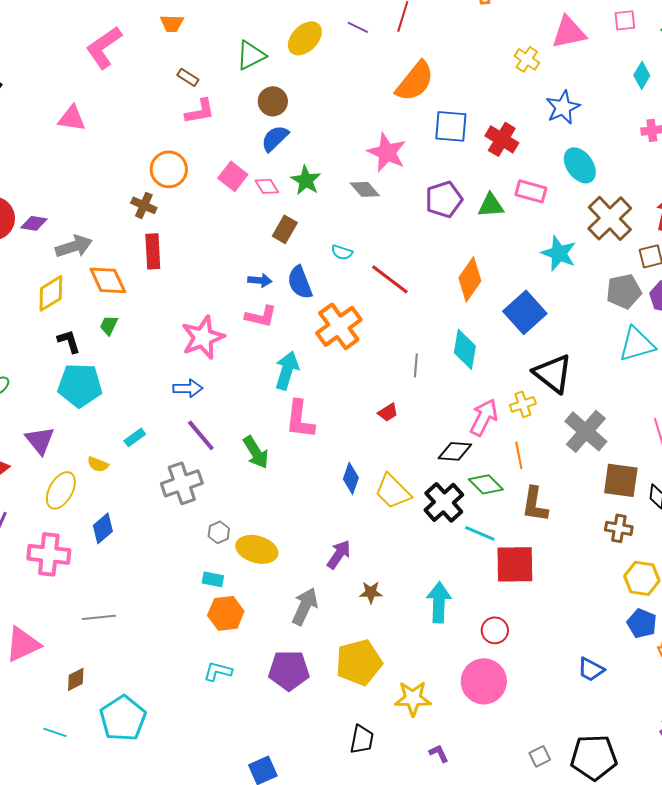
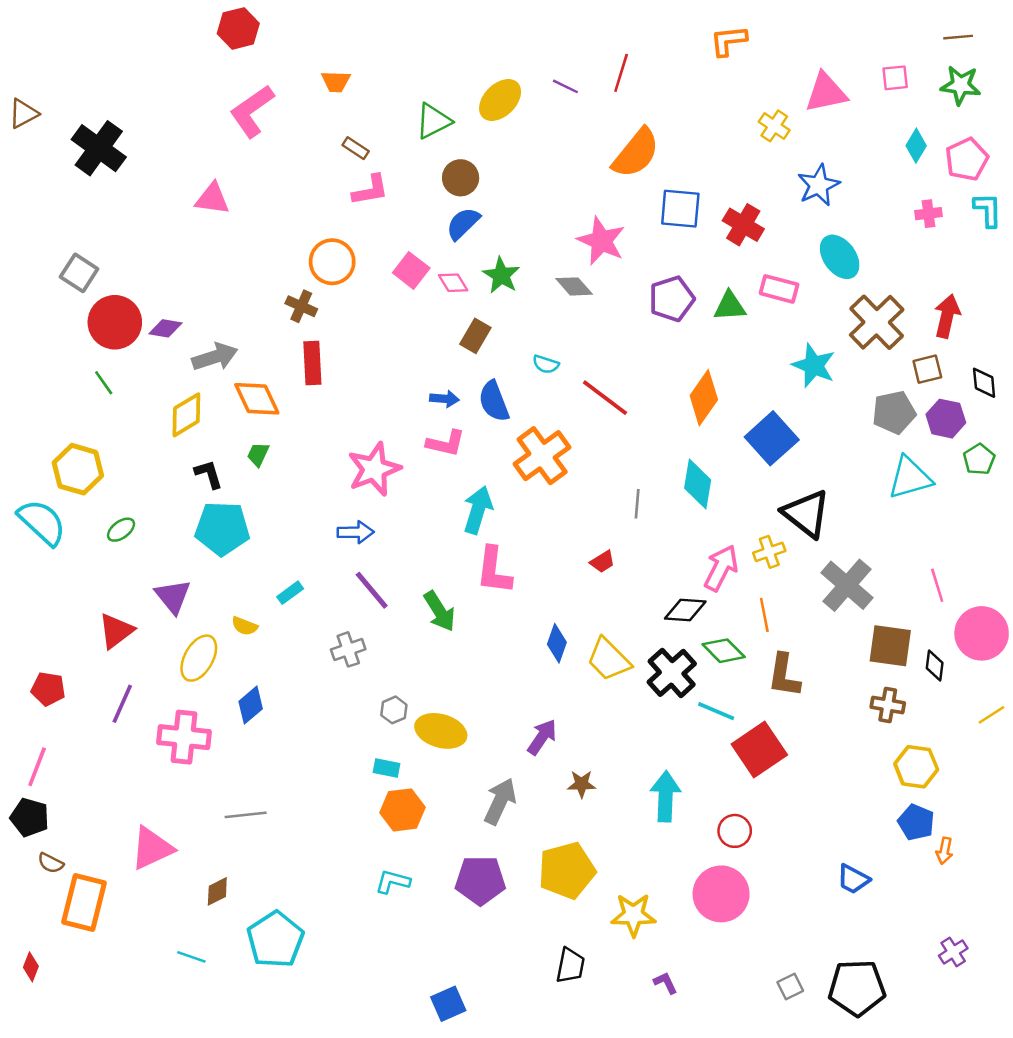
gray cross: (182, 483) -> (348, 649), size x0.7
red square: (515, 564) -> (759, 749), turned -33

